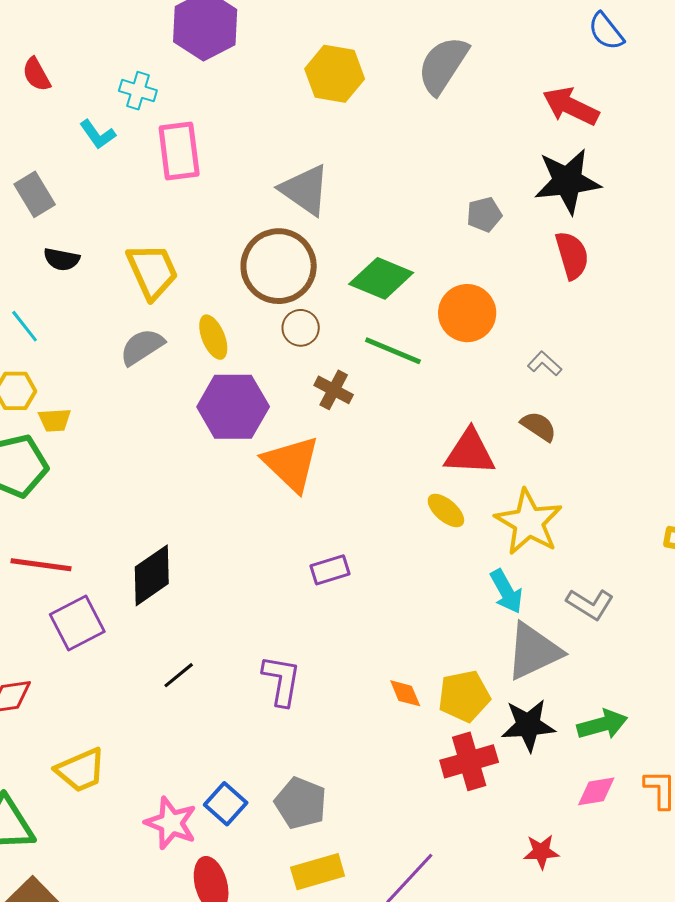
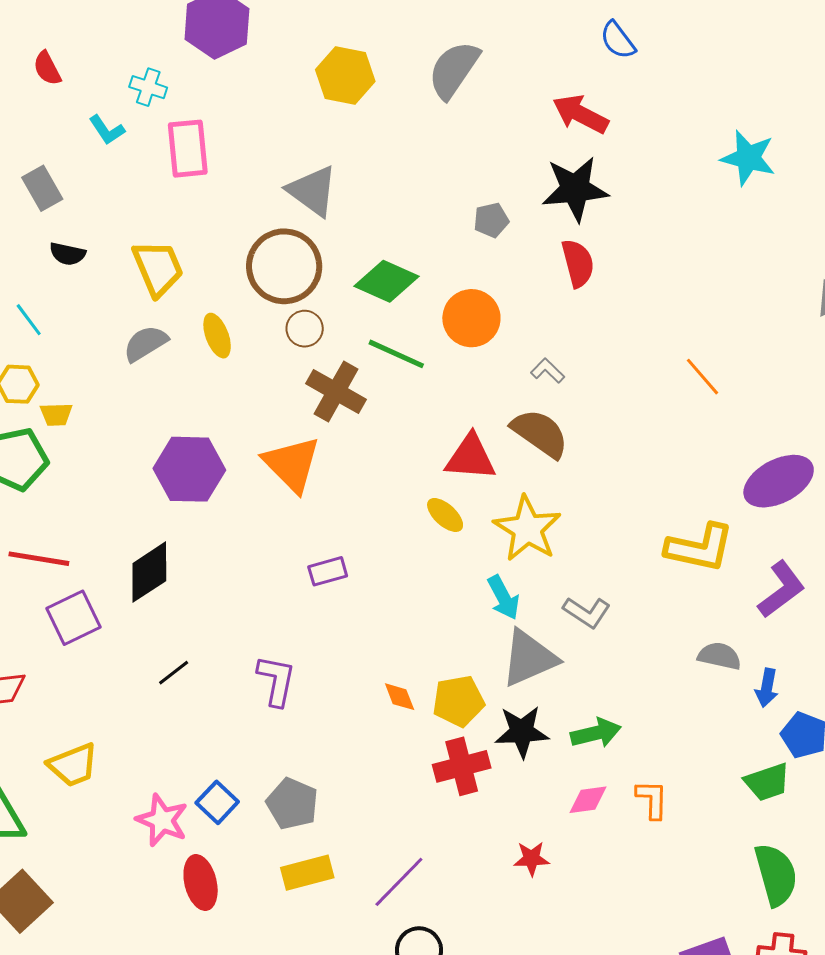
brown cross: (334, 390) -> (336, 392), size x1.5
purple hexagon: (233, 407) -> (189, 469), moved
brown semicircle: (539, 426) -> (540, 433), size x1.6

